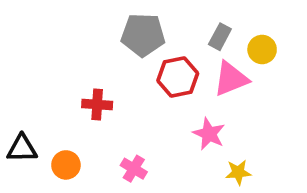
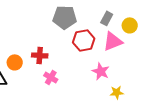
orange circle: (66, 165) -> (15, 62), moved
pink cross: (134, 169) -> (51, 77), moved

